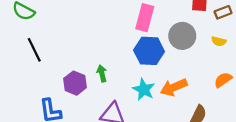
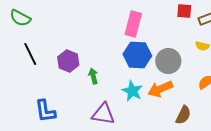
gray circle: (182, 36) -> (168, 61), moved
purple hexagon: (75, 83) -> (68, 61), moved

